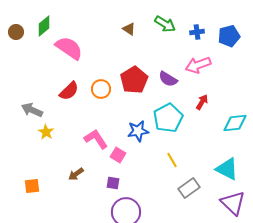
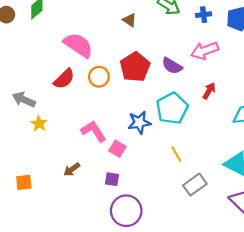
brown triangle: (129, 29) -> (129, 20), moved
pink semicircle: (69, 48) -> (78, 45), moved

